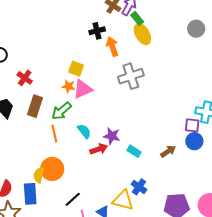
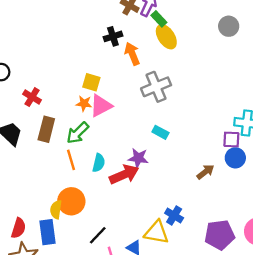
cyan semicircle: (84, 131) -> (99, 163), moved, turned 56
red arrow: (99, 149) -> (124, 174), size x1.4
cyan rectangle: (134, 151) -> (160, 132), moved

